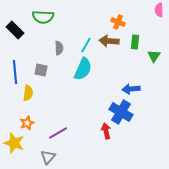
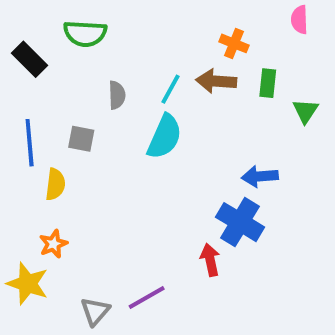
pink semicircle: (159, 10) -> (299, 20), moved
purple line: (58, 133) -> (147, 297), moved

